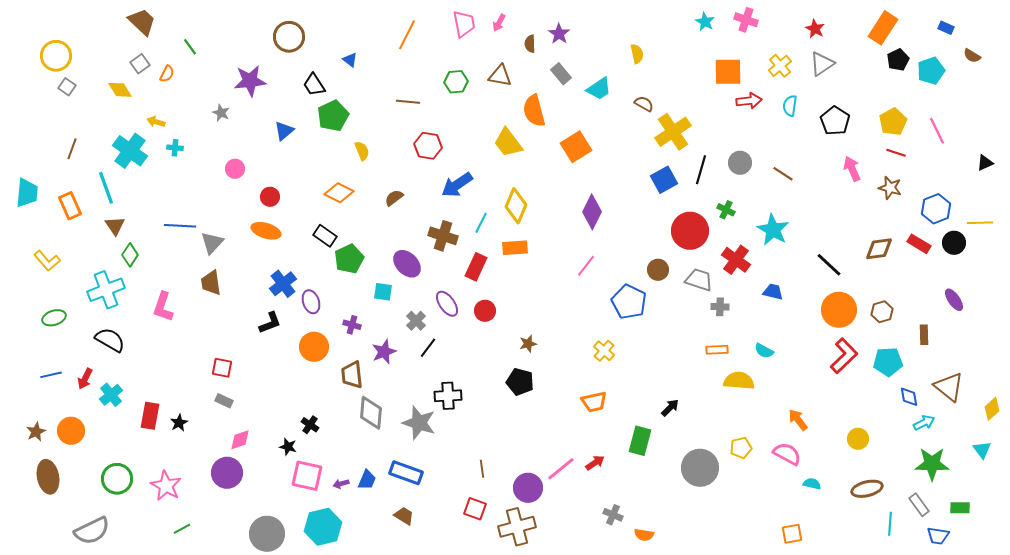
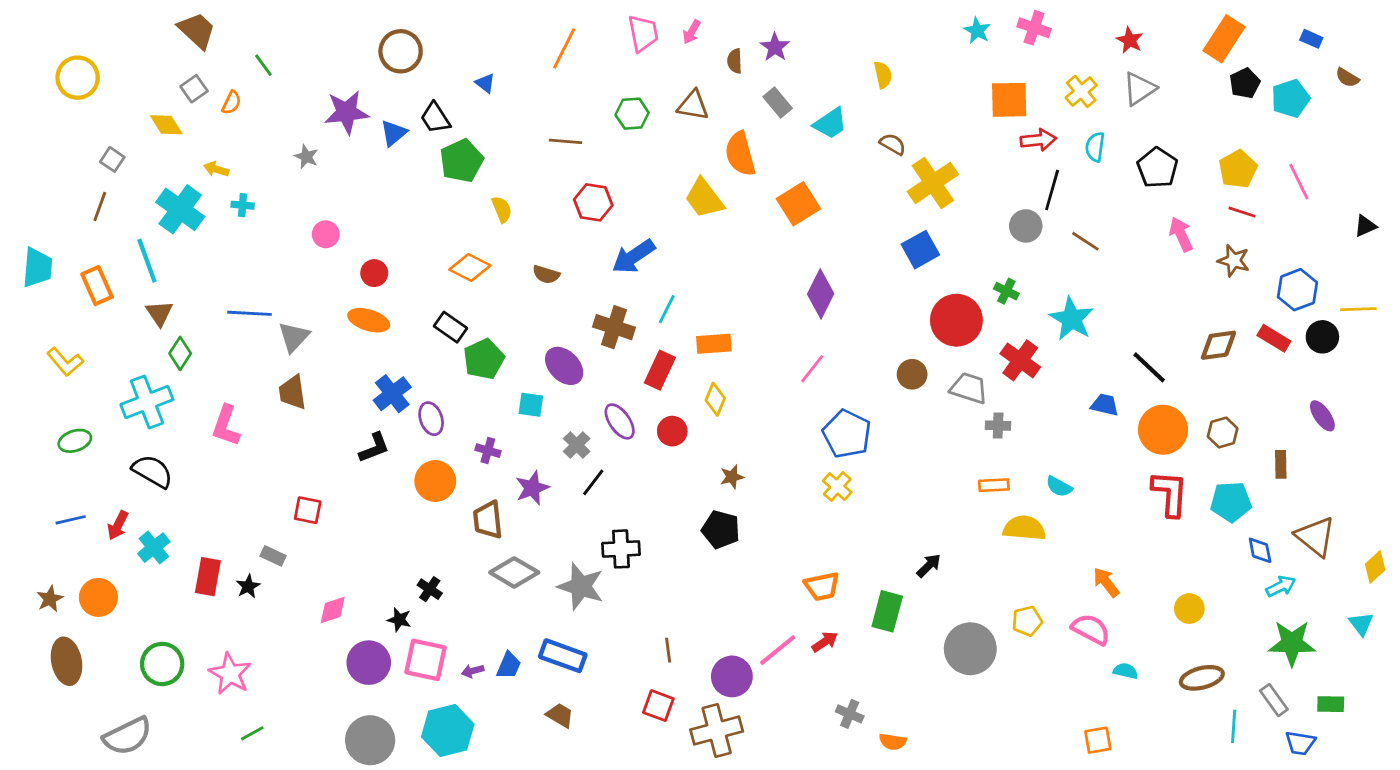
gray square: (67, 87) -> (112, 159), moved
blue triangle: (284, 131) -> (394, 133), moved
black line: (701, 170) -> (1052, 190), moved
brown semicircle: (394, 198) -> (546, 274), turned -126
yellow diamond: (516, 206) -> (715, 399), moved, size x0.7
blue trapezoid: (773, 292) -> (1105, 405), moved
blue pentagon: (629, 302) -> (847, 434), moved
red L-shape: (844, 356) -> (1170, 493), turned -42
gray rectangle: (224, 401) -> (273, 556), moved
orange trapezoid: (594, 402) -> (822, 586), moved
gray diamond: (371, 413) -> (514, 572), turned -64
purple circle: (227, 473) -> (369, 663), moved

